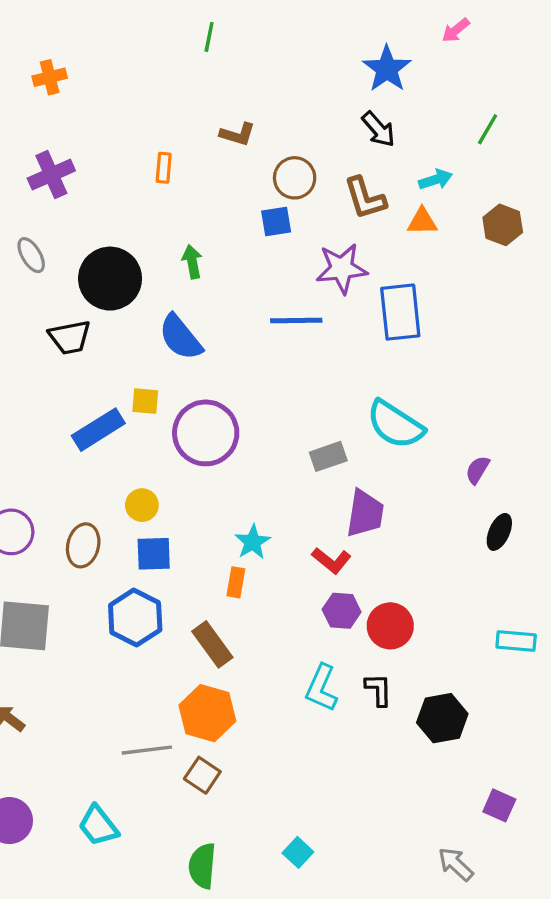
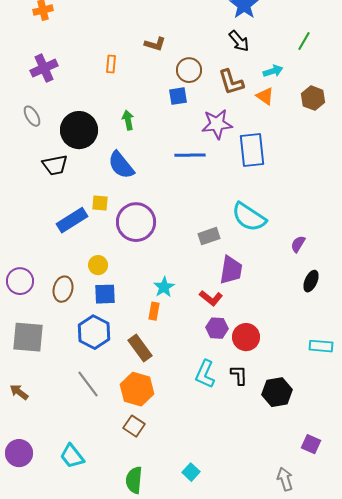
orange triangle: (422, 221) -> (265, 96), turned 36
gray line: (147, 750) -> (88, 384), moved, turned 60
gray arrow: (456, 864) -> (285, 479), turned 30

